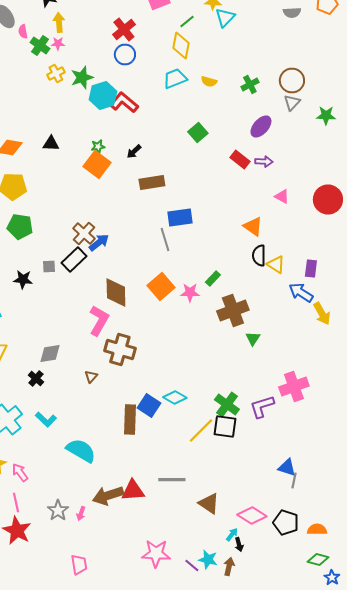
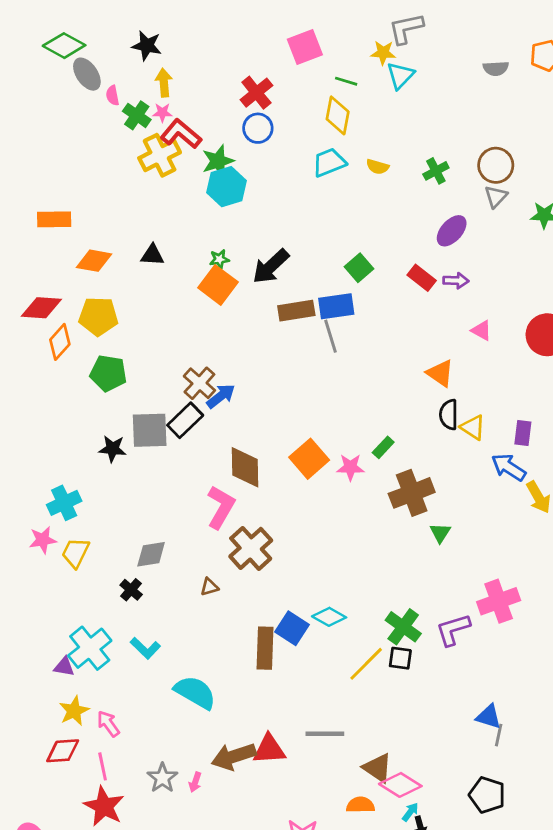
green line: (187, 22) -> (346, 81), turned 56
yellow cross: (56, 74) -> (160, 155), size x1.6
green star: (82, 78) -> (218, 161), moved
red L-shape: (124, 102) -> (181, 134), moved
green square: (198, 132) -> (359, 268), moved
black arrow: (134, 152) -> (271, 266), size x1.8
blue rectangle: (180, 218) -> (336, 306), moved
gray line: (165, 240) -> (331, 336), moved
gray square: (49, 266) -> (150, 430), size x2.0
brown cross: (120, 350) -> (251, 548), turned 32
brown triangle: (91, 376) -> (209, 587), turned 32
black square: (225, 426) -> (400, 658), size x0.7
pink diamond: (252, 516) -> (400, 785), moved
orange semicircle: (317, 530) -> (360, 805), moved

